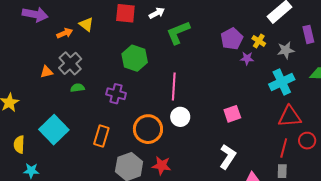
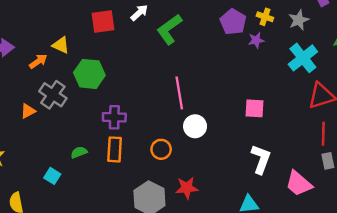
green hexagon: (135, 58) -> (89, 74), moved
green semicircle: (77, 88) -> (79, 152), moved
pink square: (232, 114) -> (254, 108), turned 36
orange circle: (148, 129) -> (161, 149), size x0.6
cyan square: (54, 130) -> (52, 176), size x0.5
orange rectangle: (101, 136) -> (115, 149), moved

